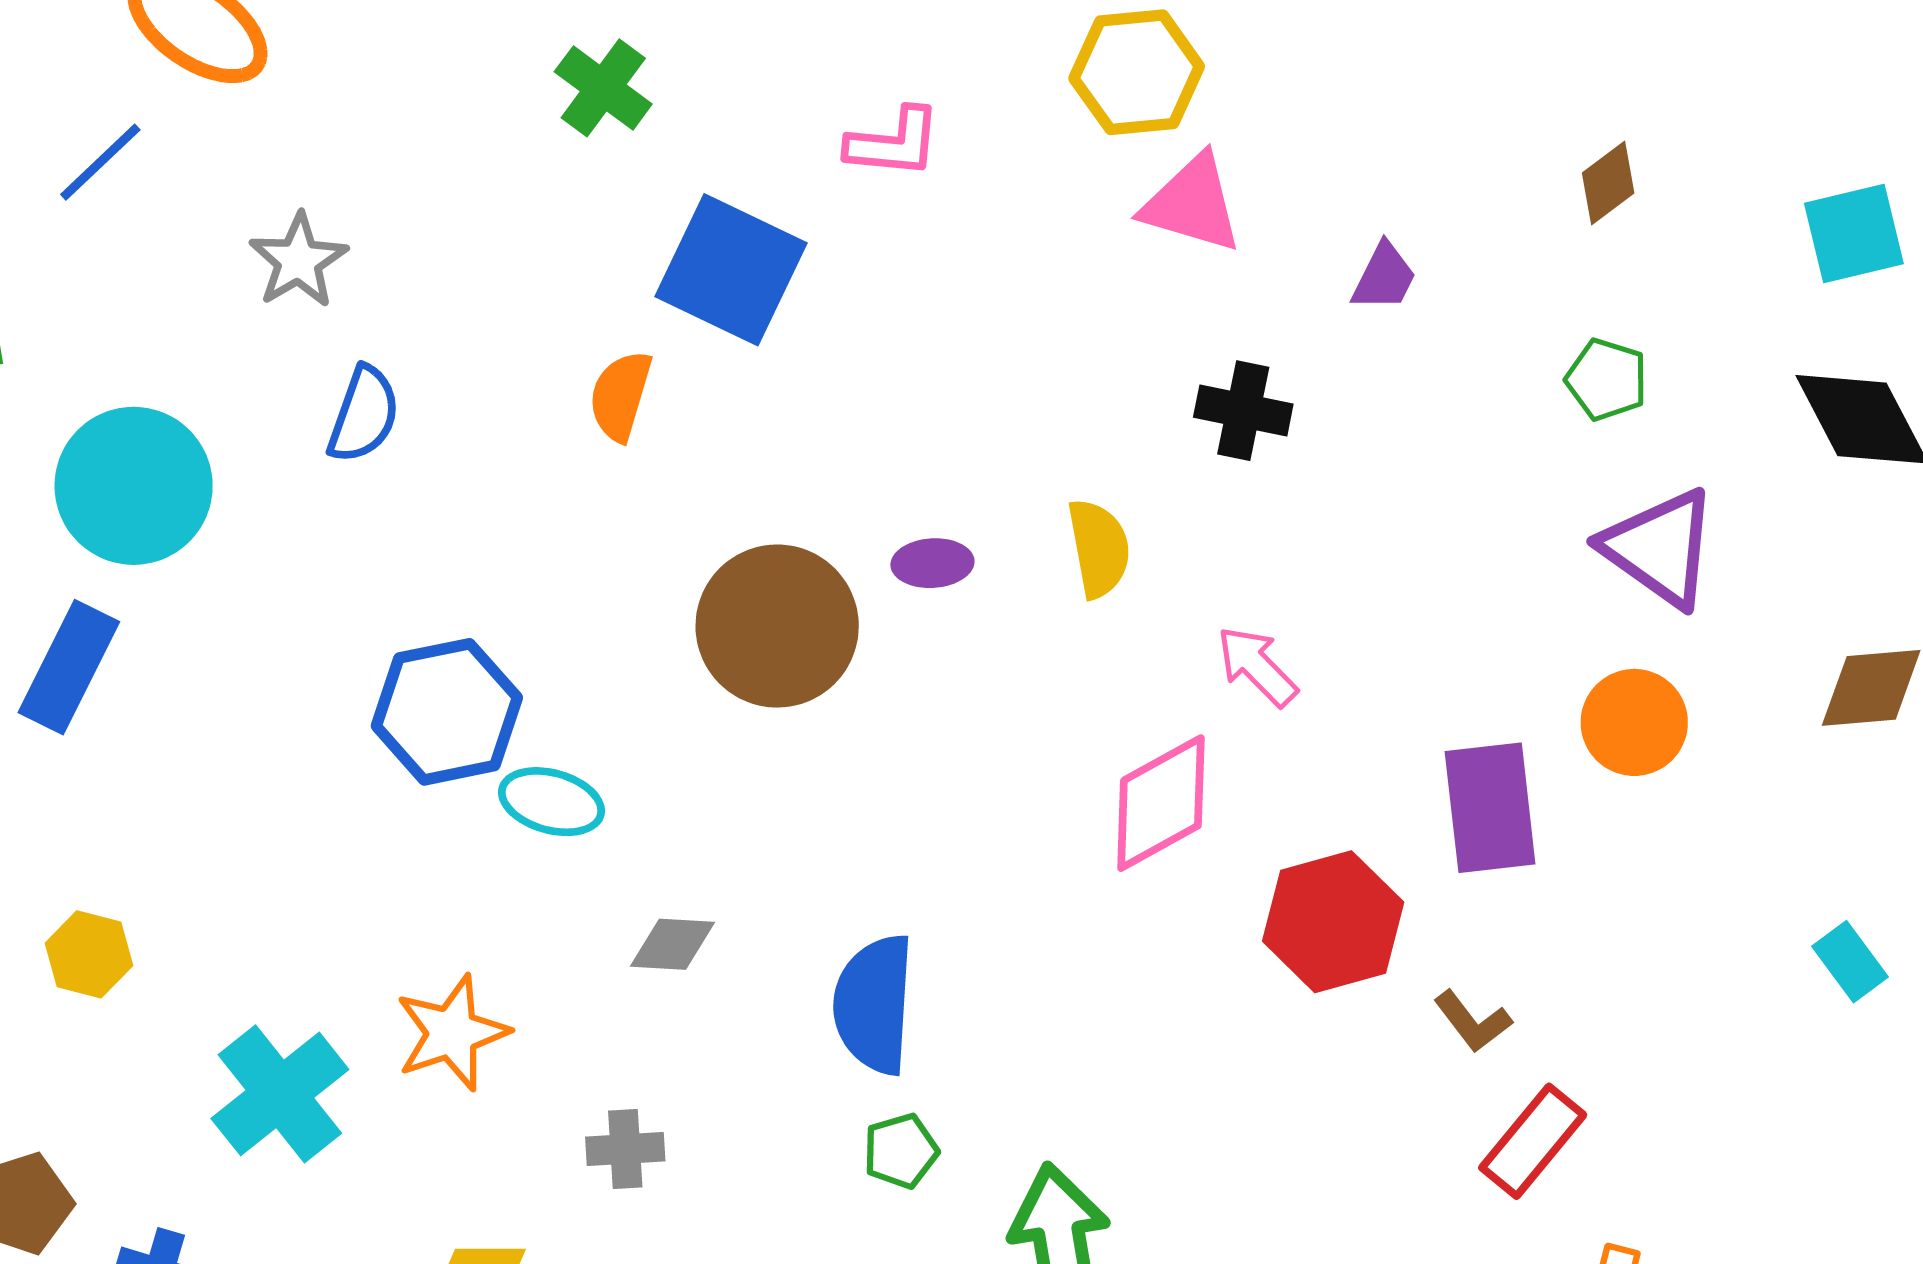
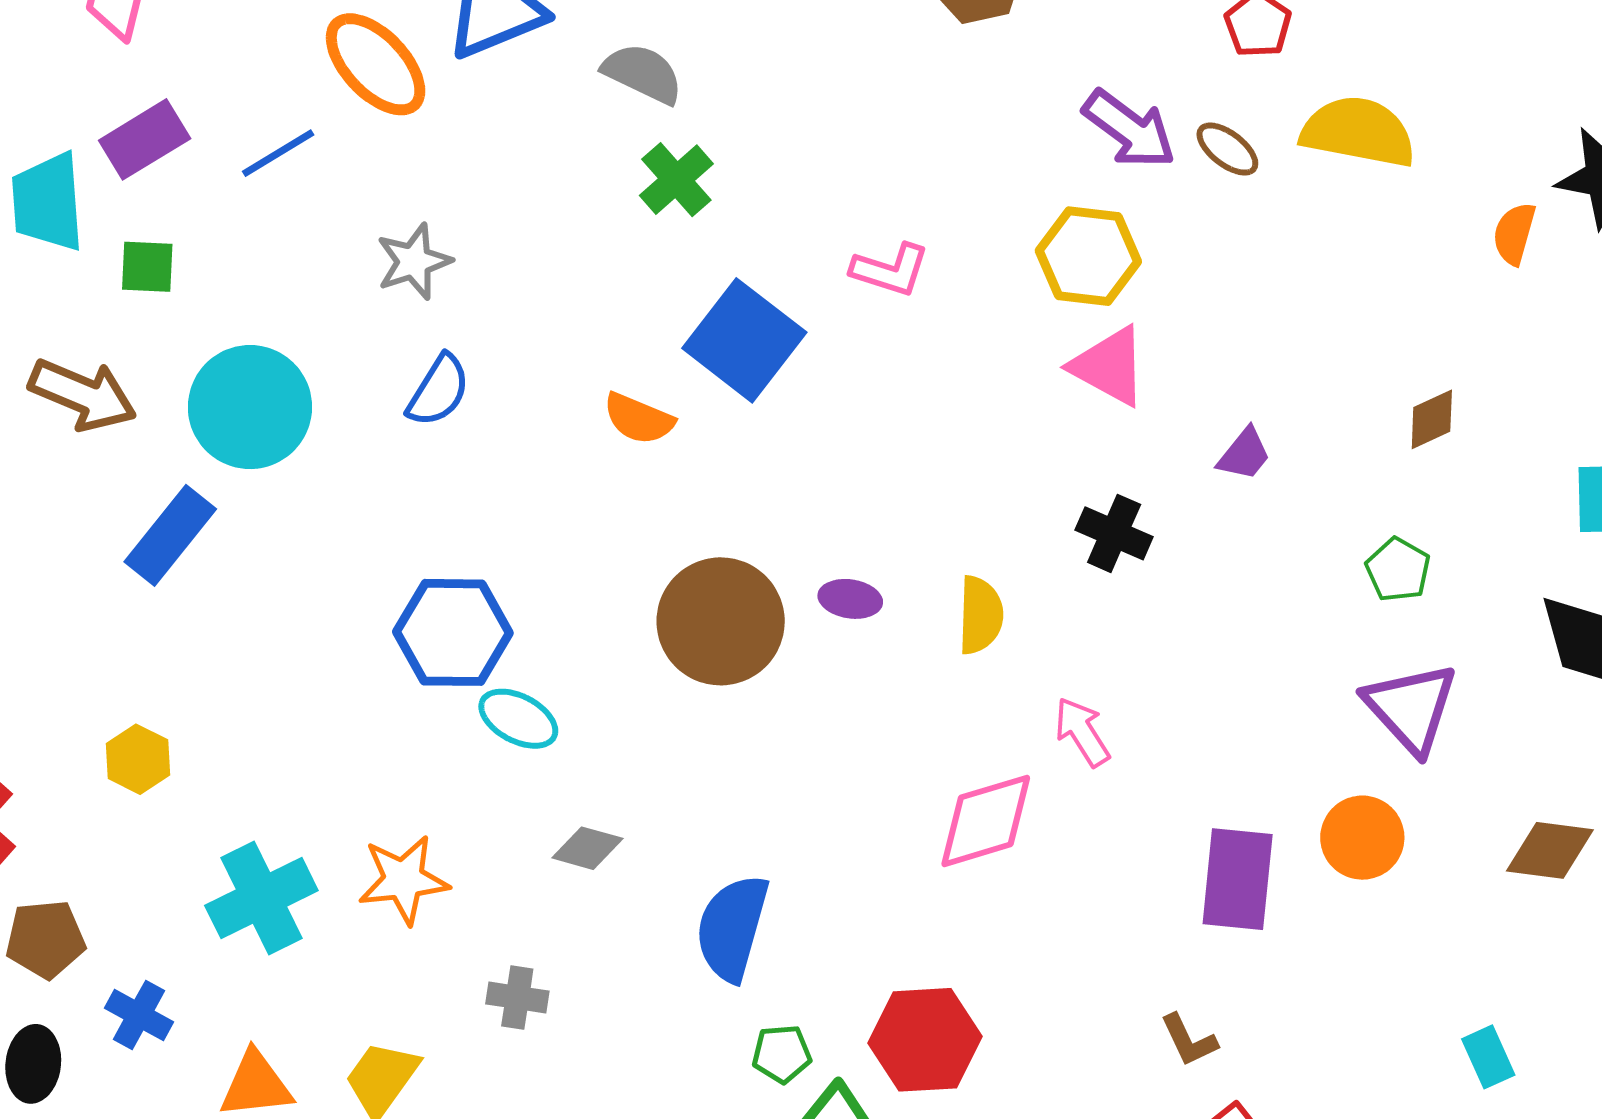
orange semicircle: (620, 396) -> (639, 419), turned -96
red hexagon: (1333, 922) -> (925, 1040), moved
green pentagon: (901, 1151) -> (782, 1054), moved

